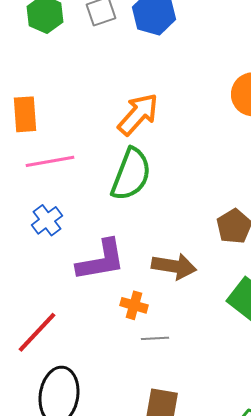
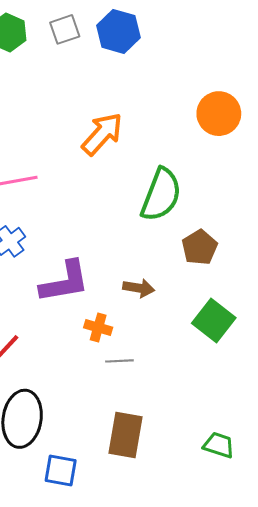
green semicircle: (131, 174) -> (161, 195), moved
brown arrow: (174, 266) -> (139, 288), size x0.7

